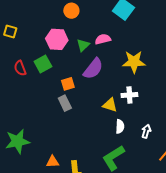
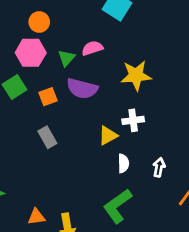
orange circle: (71, 11) -> (39, 22), moved
purple semicircle: (93, 69) -> (82, 89), turned 70
orange square: (68, 84) -> (48, 97), moved
yellow triangle: (110, 105) -> (108, 135), turned -42

